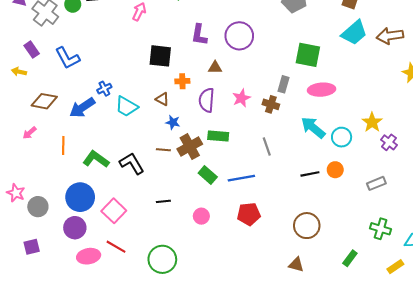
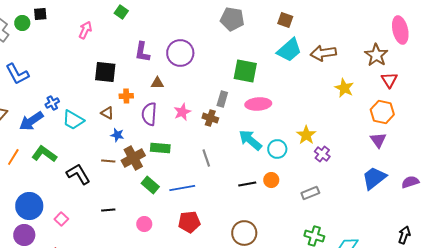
orange line: (63, 145) -> (13, 157), turned 30
green L-shape: (96, 159) -> (44, 154), moved
pink square: (114, 211) -> (61, 219), size x0.6

